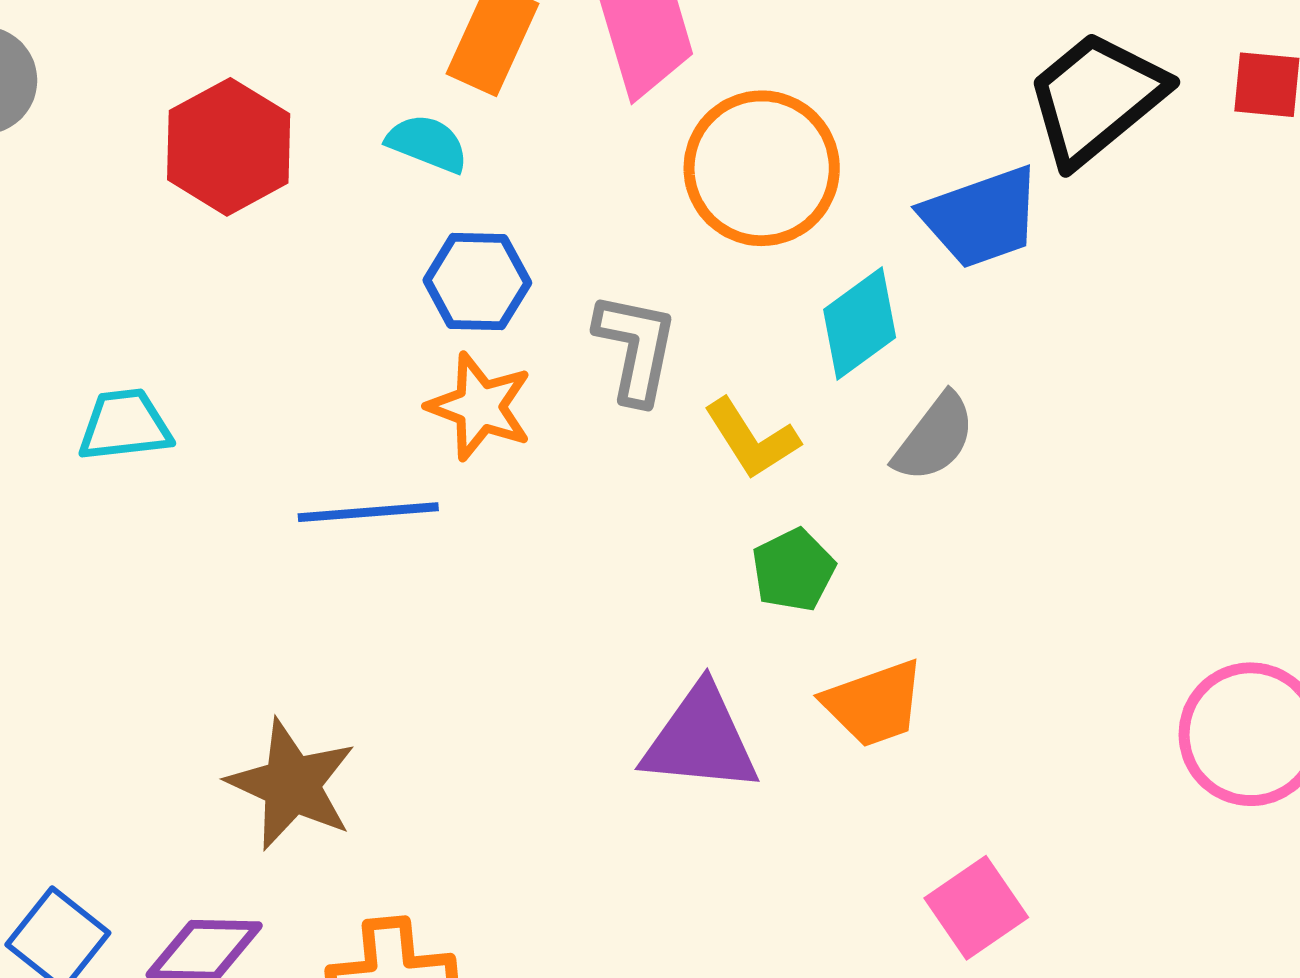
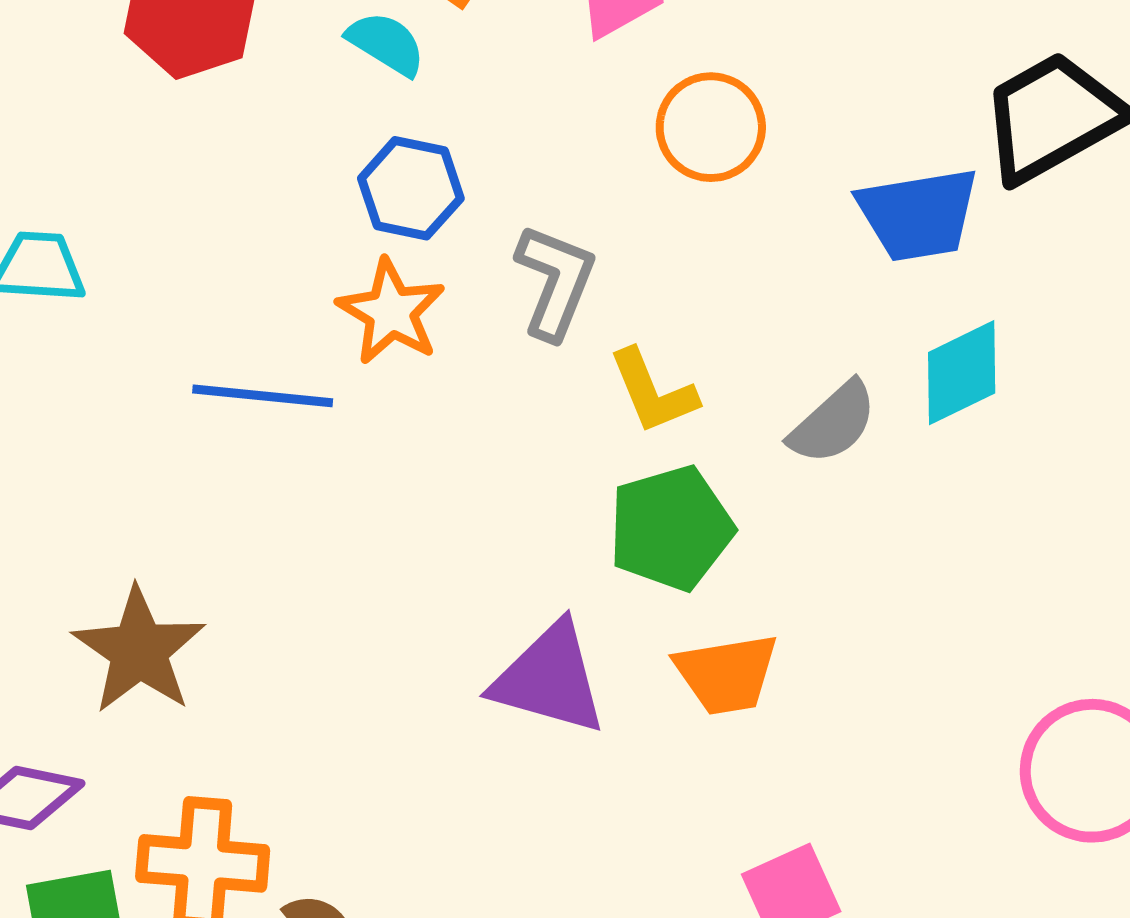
orange circle: (762, 168) -> (711, 127), size x0.7
cyan diamond: (860, 323) -> (962, 373), moved
green pentagon: (793, 570) -> (671, 528), size x1.5

